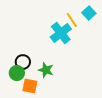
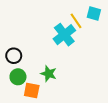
cyan square: (89, 13) -> (94, 14), turned -32
black circle: (23, 62) -> (14, 56), moved

